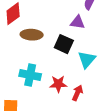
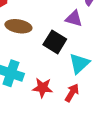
red arrow: (77, 93) -> (72, 93), moved

